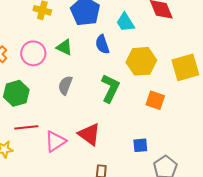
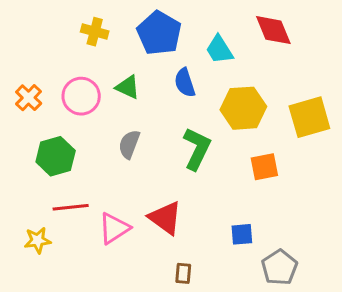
orange square: (155, 100) -> (264, 167), turned -30

